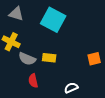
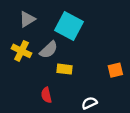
gray triangle: (16, 14) -> (27, 19), turned -49
gray semicircle: (27, 59) -> (49, 50), moved, turned -66

